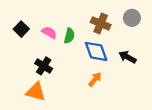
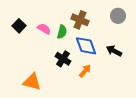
brown cross: (101, 23) -> (80, 20), moved
black cross: (44, 66) -> (63, 59), moved

